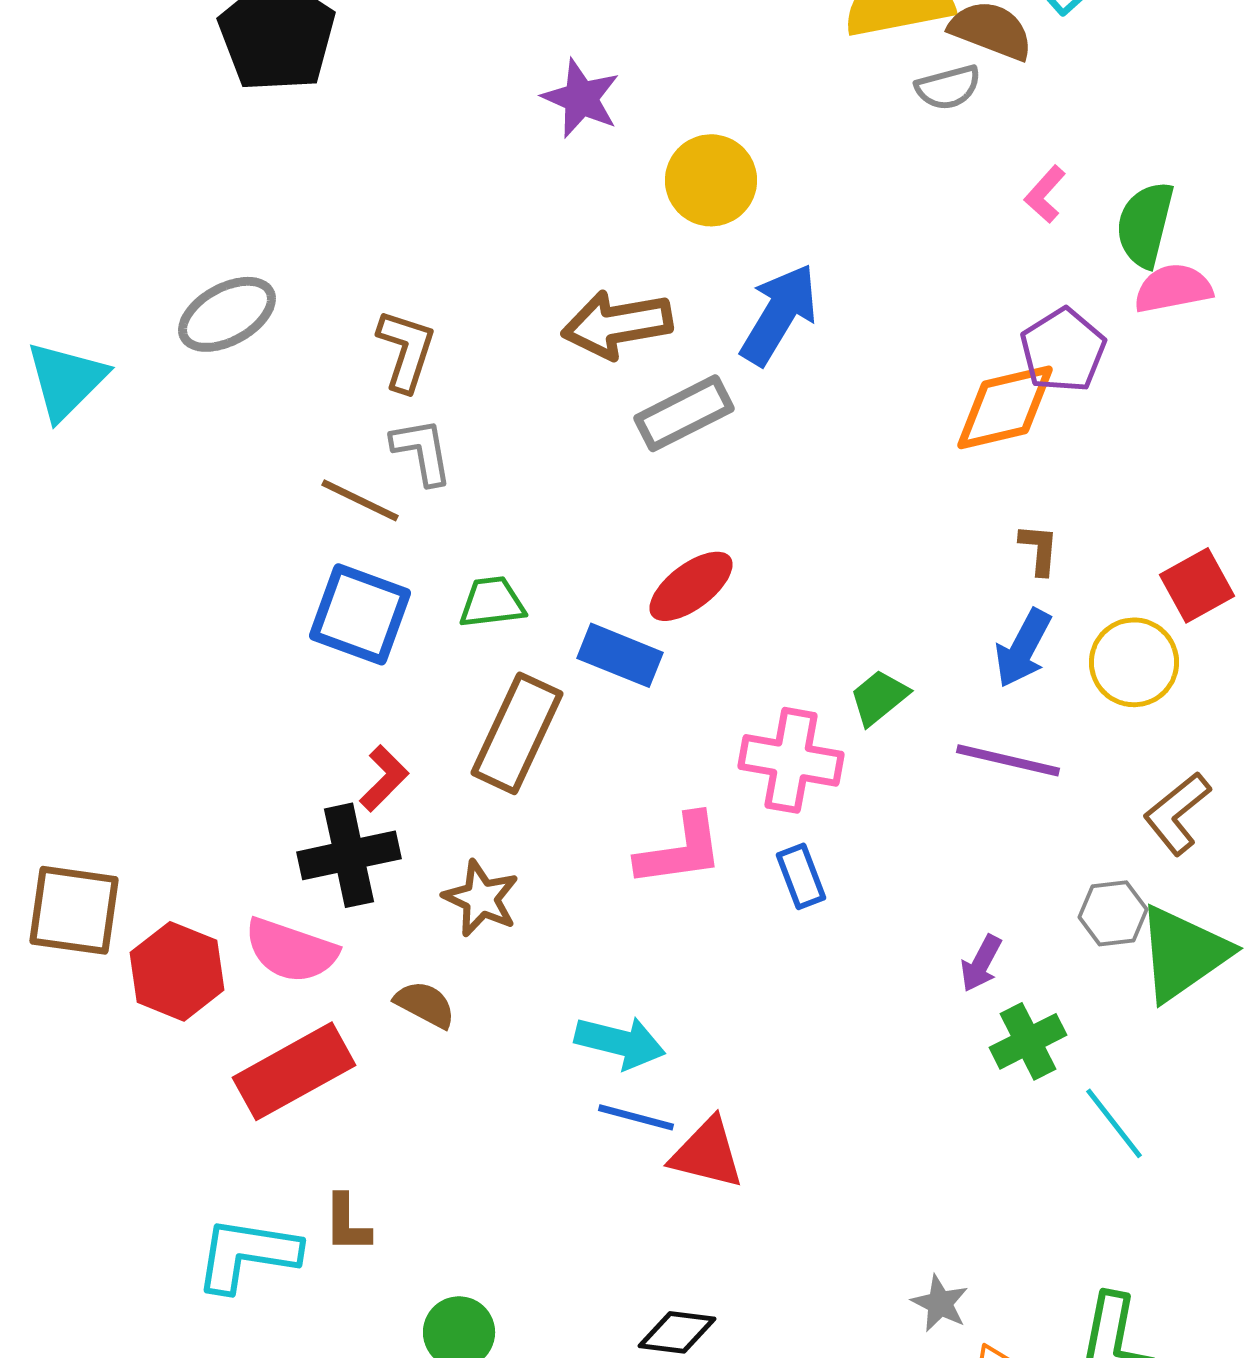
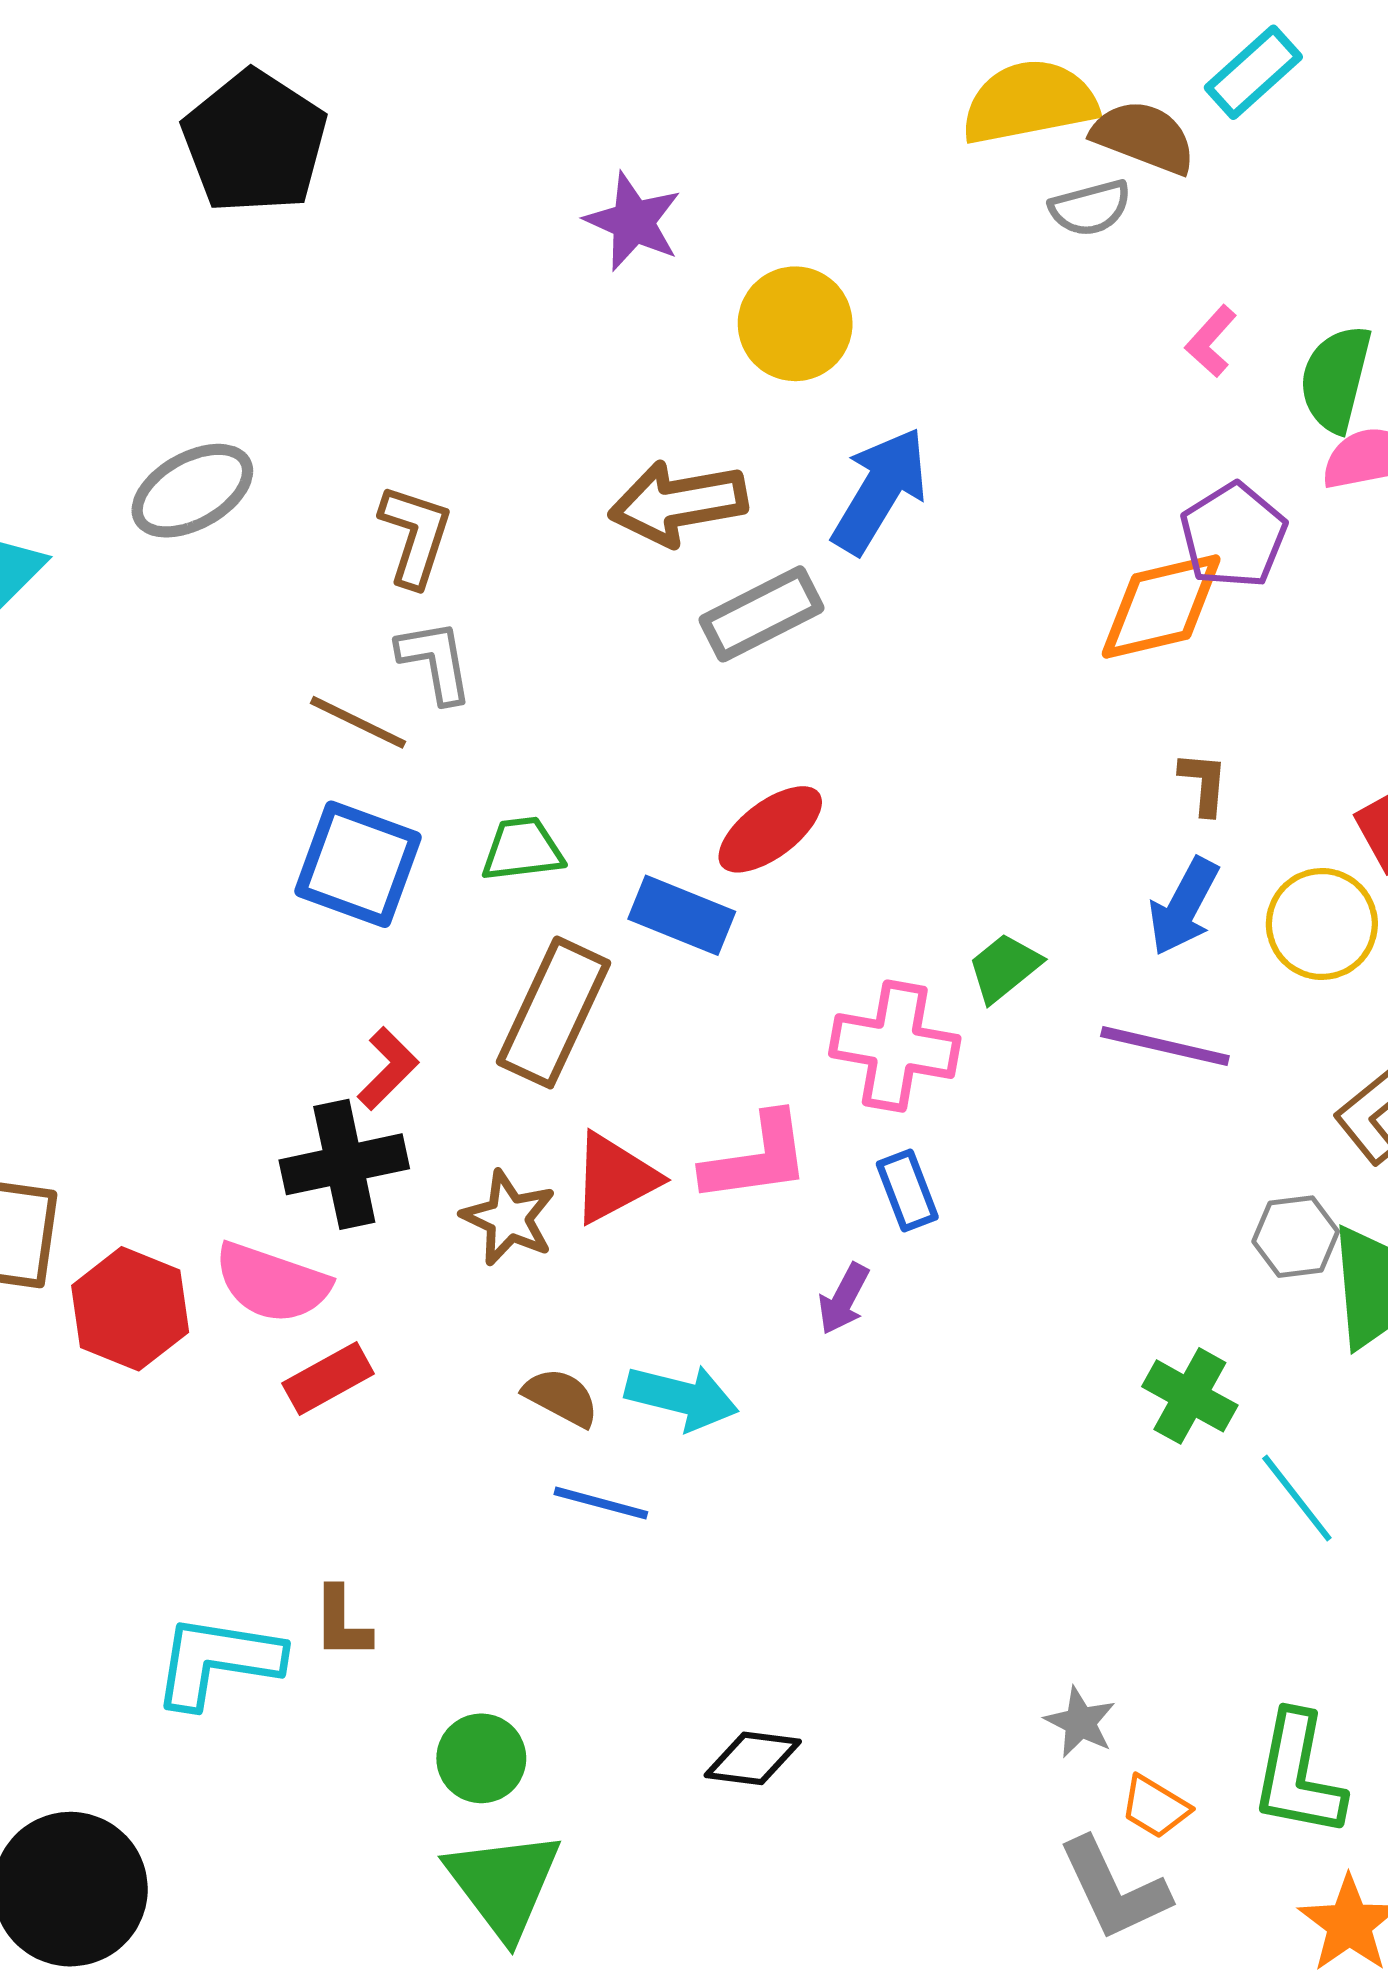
purple arrow: (981, 963) -> (844, 1299), moved
brown semicircle: (425, 1004) -> (561, 1397), moved
green cross: (1028, 1041) -> (1190, 1396), turned -34
red rectangle: (294, 1071) -> (328, 1379), moved, size x0.6
blue line: (636, 1117) -> (601, 1503), moved
red triangle: (707, 1153) -> (615, 1178), moved, turned -42

